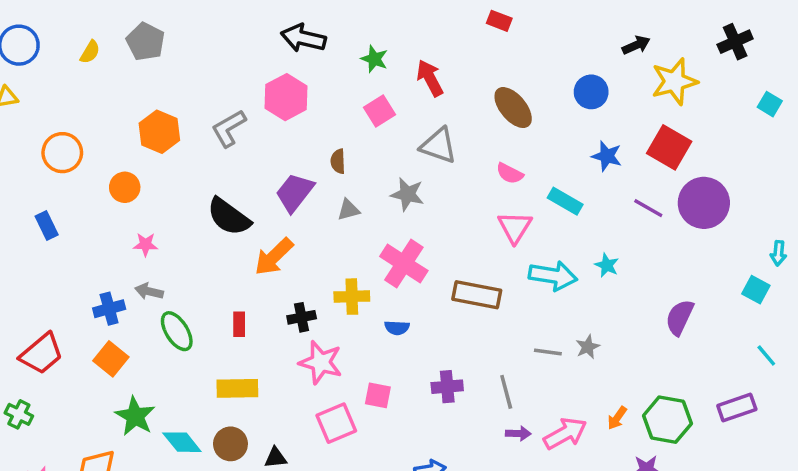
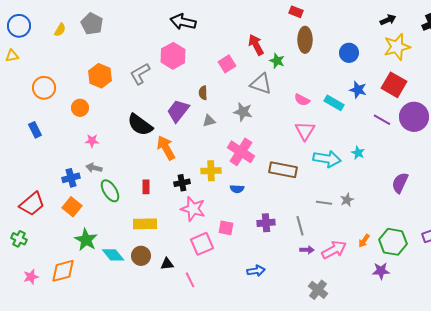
black arrow: (636, 45) -> (388, 20), moved
green star: (374, 59) -> (277, 61), moved
brown ellipse: (513, 108) -> (305, 40), moved, turned 40
cyan rectangle: (565, 201) -> (334, 103), moved
orange arrow: (274, 257) -> (166, 148), turned 105

